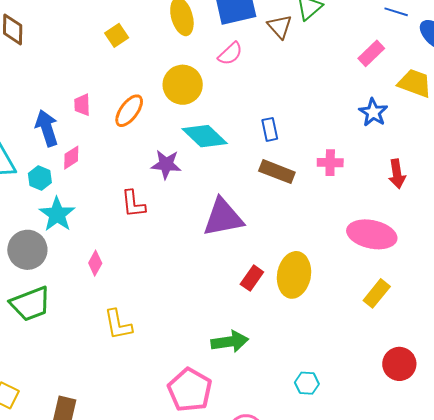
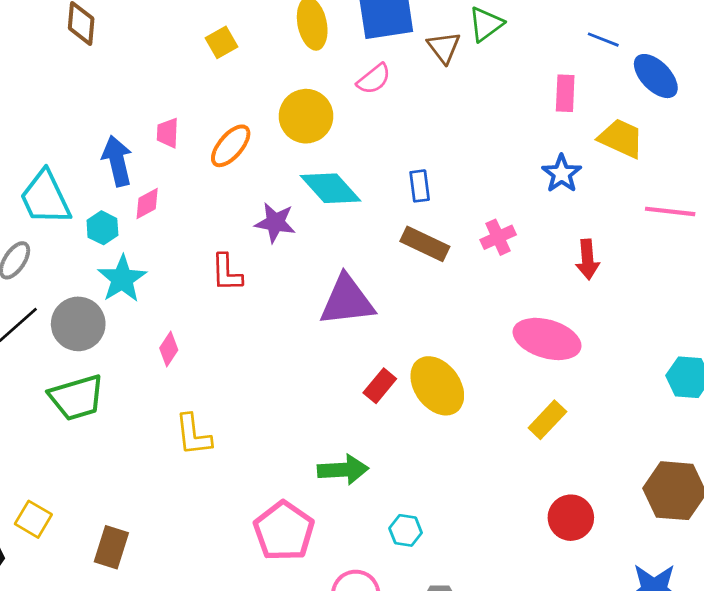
pink rectangle: (371, 53) -> (565, 93), turned -48
pink cross: (330, 163) -> (498, 237), turned -30
yellow ellipse: (294, 275) -> (437, 386), turned -51
cyan hexagon: (307, 383) -> (406, 530), moved

